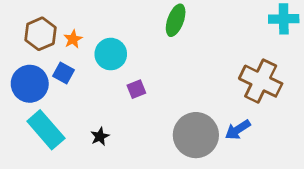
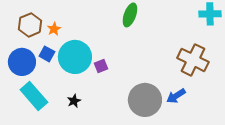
cyan circle: (111, 54) -> (75, 57), moved, size x1.4

